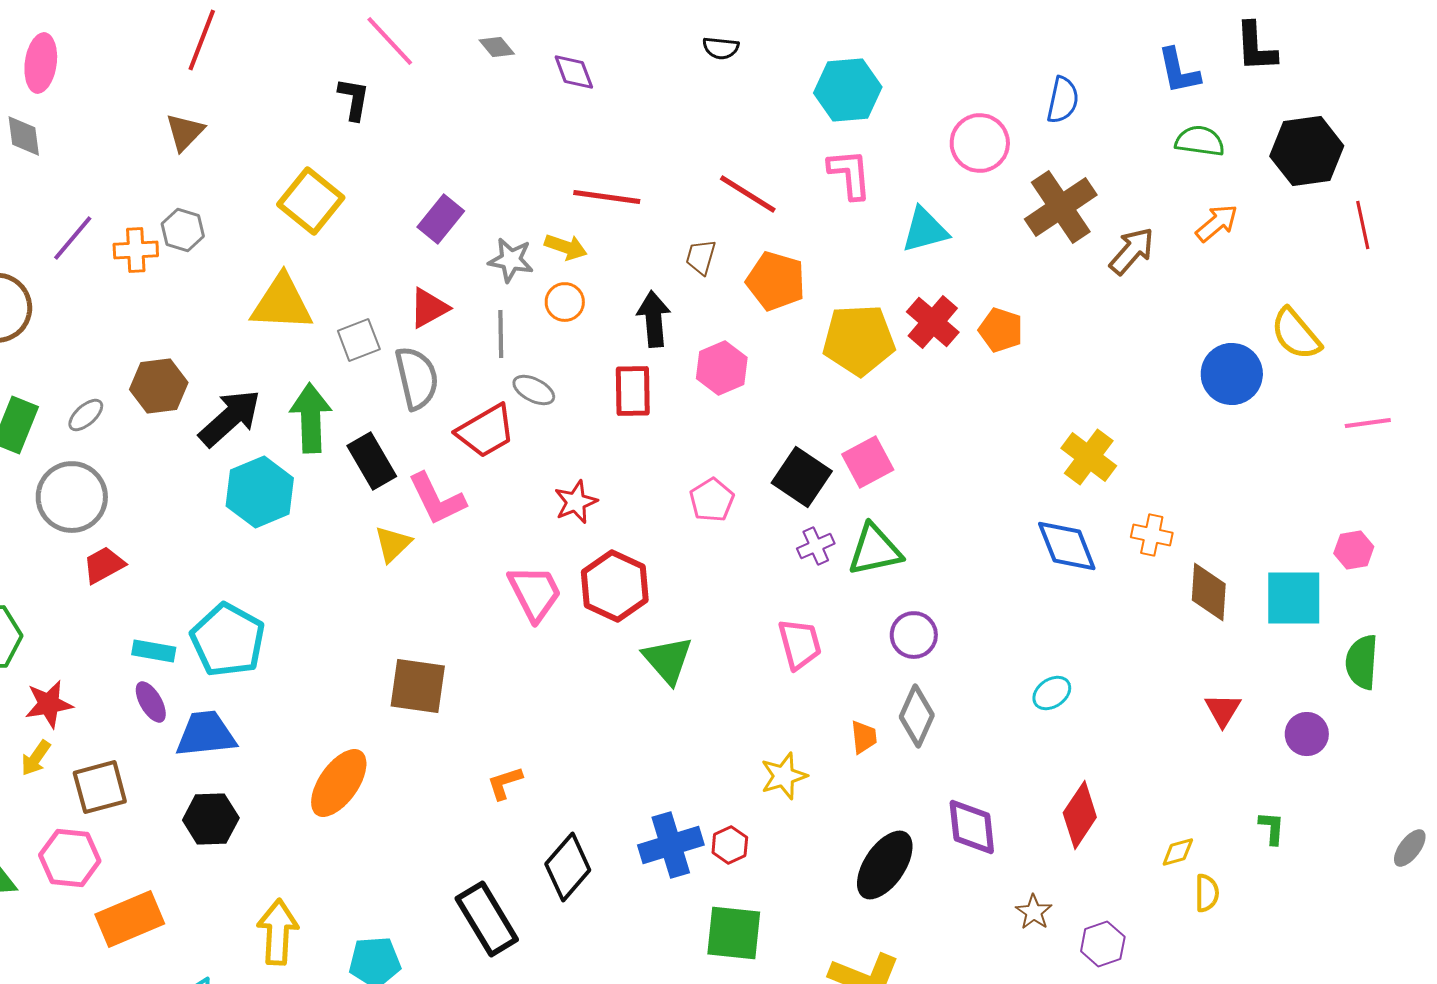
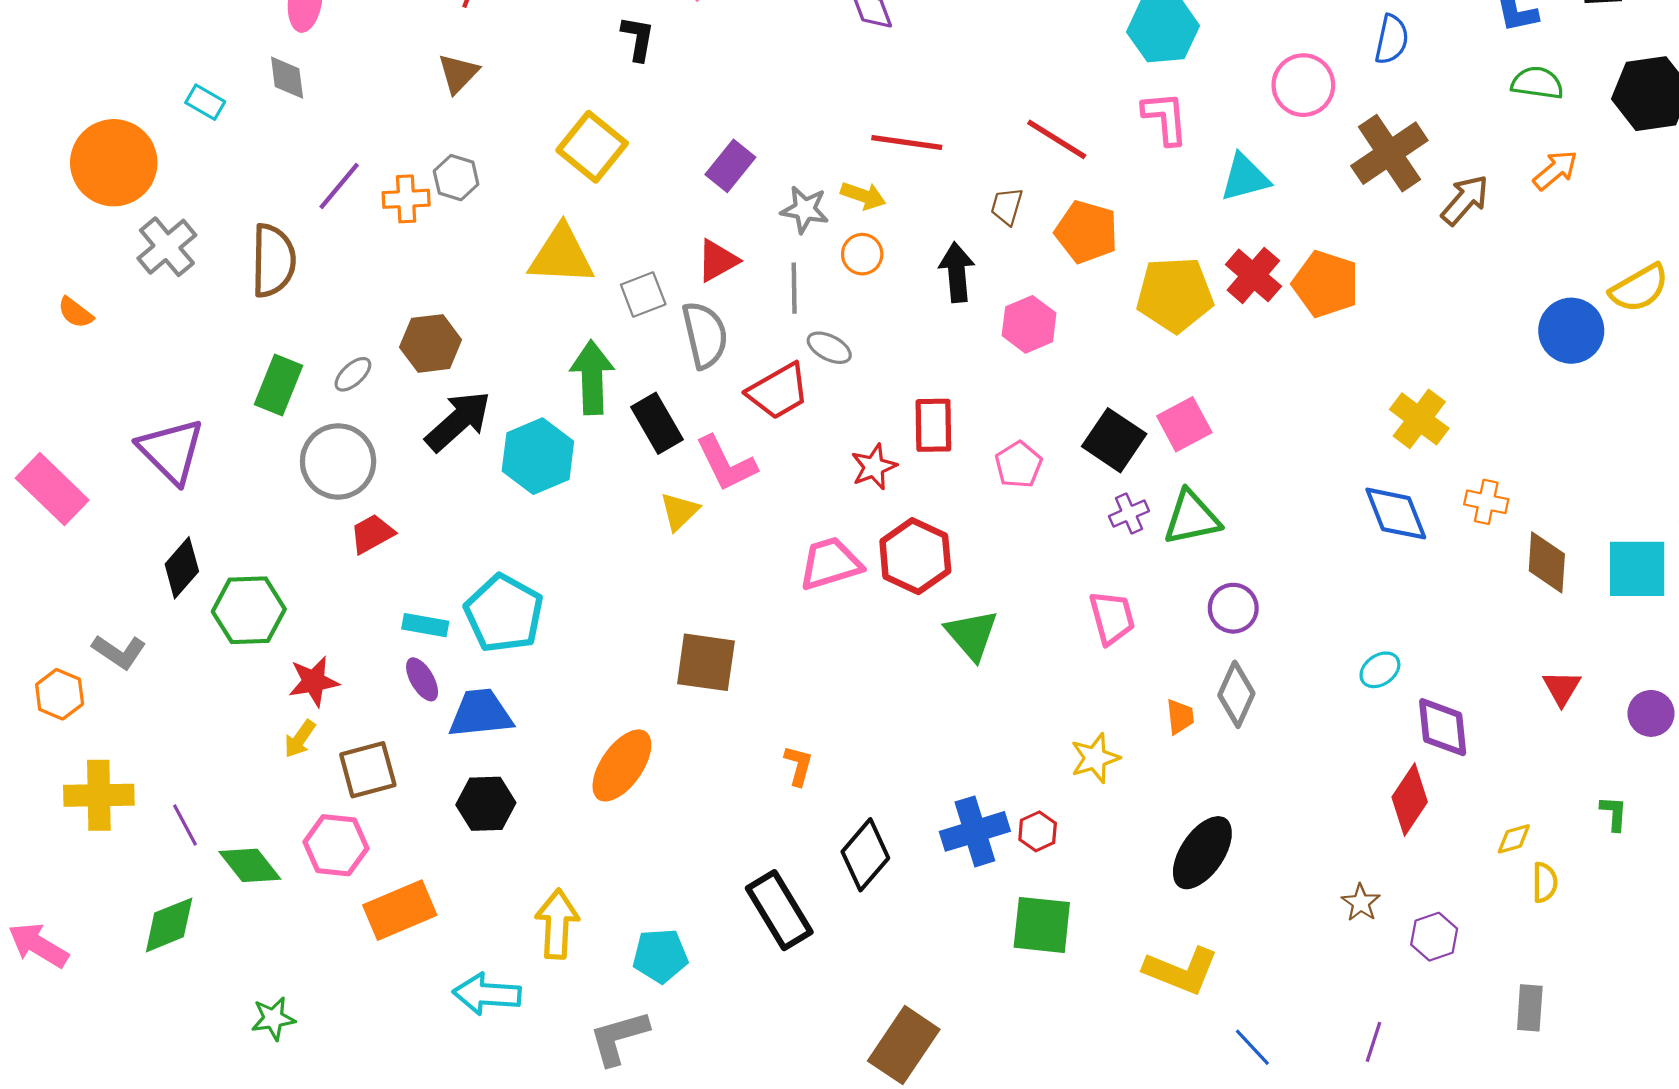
orange pentagon: (1001, 330) -> (1326, 284), size x1.4
yellow semicircle: (1296, 334) -> (1639, 288), turned -80
red rectangle: (633, 391) -> (933, 425), moved
black arrow: (230, 418) -> (458, 421), moved
pink trapezoid: (535, 593) -> (830, 563), turned -80
orange L-shape: (505, 783) -> (798, 765), turned 123
purple diamond: (972, 827) -> (1443, 727), moved

